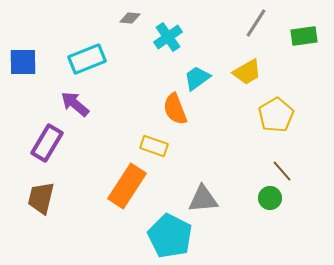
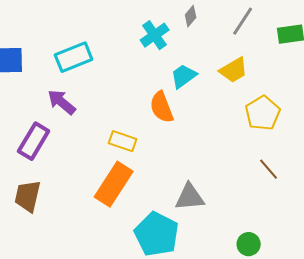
gray diamond: (130, 18) -> (191, 16), moved, turned -55
yellow rectangle: (154, 146) -> (123, 141), moved
green circle: (270, 198) -> (249, 244), moved

